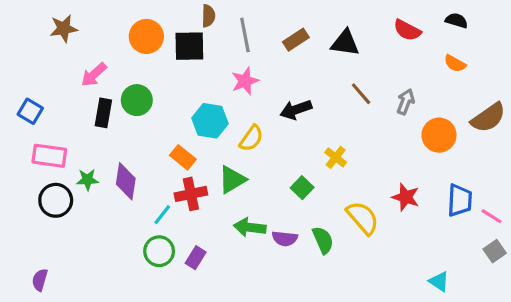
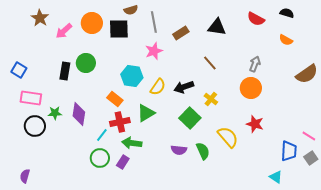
brown semicircle: (208, 16) -> (131, 10), turned 72
brown star: (64, 29) -> (40, 18), turned -30
brown rectangle: (296, 40) -> (181, 33), moved
pink arrow: (94, 75) -> (64, 31), moved
brown line: (361, 94) -> (210, 63), moved
black arrow: (296, 110) -> (184, 87), moved
orange circle: (439, 135) -> (251, 88), moved
green square: (302, 188) -> (190, 118), size x1.5
blue trapezoid: (460, 200) -> (289, 151), moved
green arrow: (250, 227) -> (132, 143), moved

